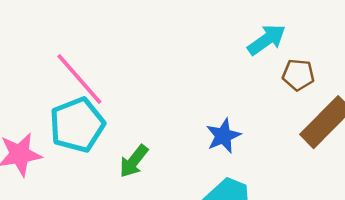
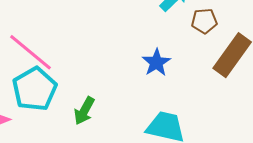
blue star: (223, 136) -> (156, 63), moved

